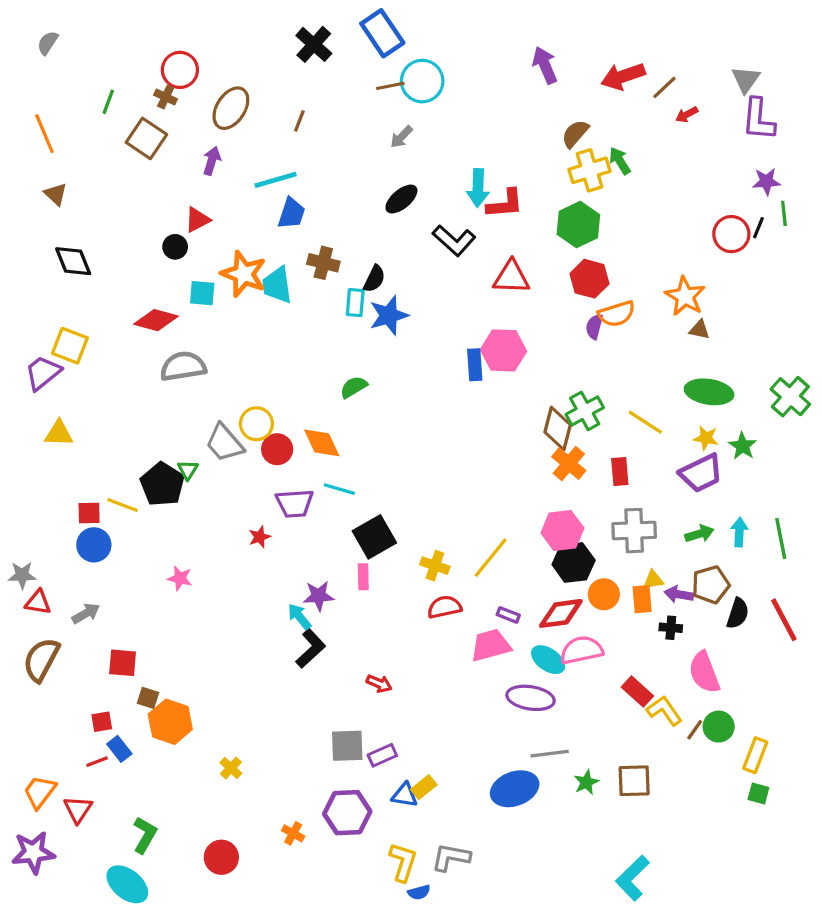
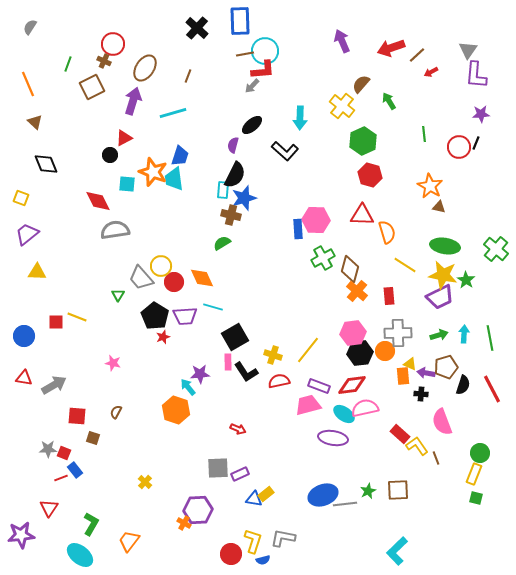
blue rectangle: (382, 33) -> (240, 21), turned 32
brown square: (146, 138) -> (92, 87), turned 30
purple arrow: (212, 161) -> (133, 101), size x1.5
yellow cross: (590, 170) -> (342, 106), moved, turned -35
red L-shape: (505, 204) -> (263, 70), moved
blue trapezoid: (291, 213) -> (180, 156), moved
green line: (784, 213) -> (424, 134), moved
brown cross: (323, 263) -> (231, 215), moved
red triangle: (511, 277) -> (362, 215), moved
black semicircle: (374, 279) -> (235, 175), size x1.5
orange semicircle: (617, 314) -> (387, 232), moved, turned -90
red diamond: (156, 320) -> (98, 201), turned 48
purple semicircle: (594, 327) -> (233, 145), moved
yellow square: (70, 346) -> (21, 198), moved, size x0.7
green cross: (585, 411) -> (323, 258), moved
yellow star: (706, 438) -> (443, 275), size x1.8
black pentagon: (162, 484) -> (155, 316), moved
blue circle: (94, 545) -> (24, 336), moved
gray star: (22, 575) -> (48, 449), moved
yellow triangle: (653, 580) -> (410, 364), turned 32
orange circle: (604, 594) -> (385, 351), moved
gray arrow: (86, 613) -> (54, 385), size x1.4
purple rectangle: (508, 615) -> (319, 386), size x1.5
black L-shape: (311, 648) -> (246, 372), moved, turned 100
brown semicircle: (41, 660) -> (116, 412), moved, size x0.5
red square: (102, 722) -> (64, 453), turned 32
orange hexagon: (170, 722) -> (176, 410), moved
green circle: (719, 727) -> (480, 453), moved
brown line: (695, 730) -> (436, 458), turned -56
gray line: (550, 754) -> (345, 504), moved
orange trapezoid: (40, 792) -> (129, 541), moved
purple hexagon: (347, 813) -> (198, 510), moved
red circle: (221, 857) -> (231, 554), moved

